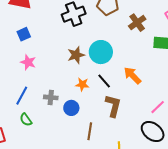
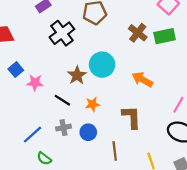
brown cross: (137, 23) -> (138, 33), moved
pink star: (28, 62) -> (35, 83), moved
black line: (104, 81) -> (62, 100), moved
blue line: (22, 96) -> (32, 135), turned 36

